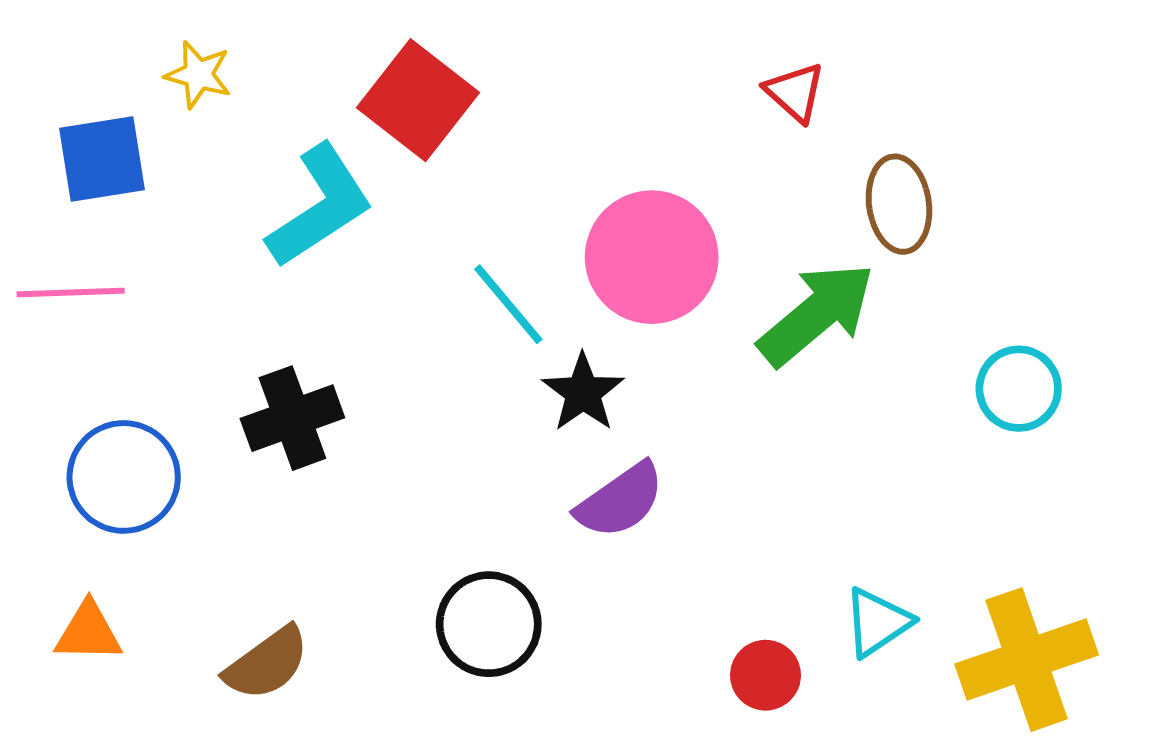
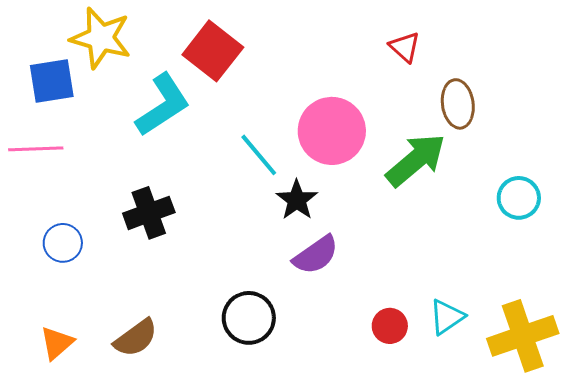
yellow star: (198, 75) -> (101, 38), size x1.8
blue circle: (124, 477) -> (63, 243), size x0.7
orange triangle: (88, 632) -> (57, 343), moved, turned -42
red circle: (765, 675) -> (390, 326), moved

